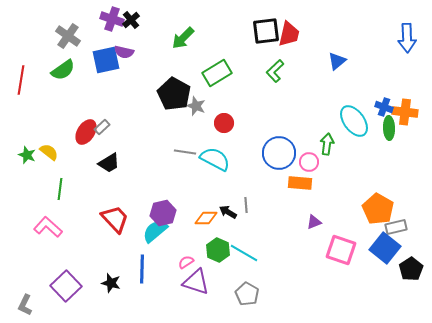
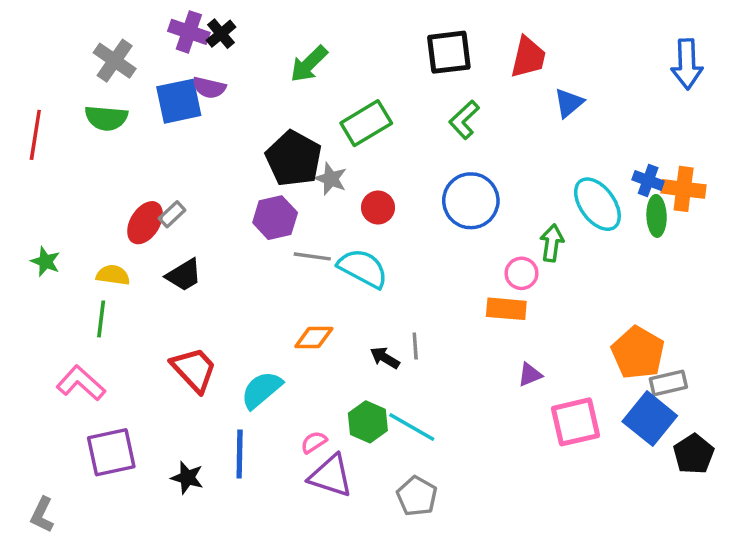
red trapezoid: (289, 34) -> (528, 57), moved
green semicircle: (63, 70) -> (106, 118), turned 40
yellow semicircle: (49, 152) -> (113, 275), moved, turned -30
blue circle: (279, 153) -> (471, 201), moved
purple hexagon: (163, 213) -> (275, 218), moved
orange diamond: (206, 218) -> (314, 337), moved
pink square: (341, 250) -> (576, 422), turned -32
purple square: (66, 286) -> (111, 452), moved, turned 32

